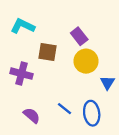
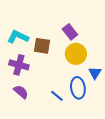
cyan L-shape: (23, 26) -> (18, 37), moved
blue ellipse: (92, 113) -> (78, 88), moved
purple semicircle: (32, 115) -> (21, 92), moved

